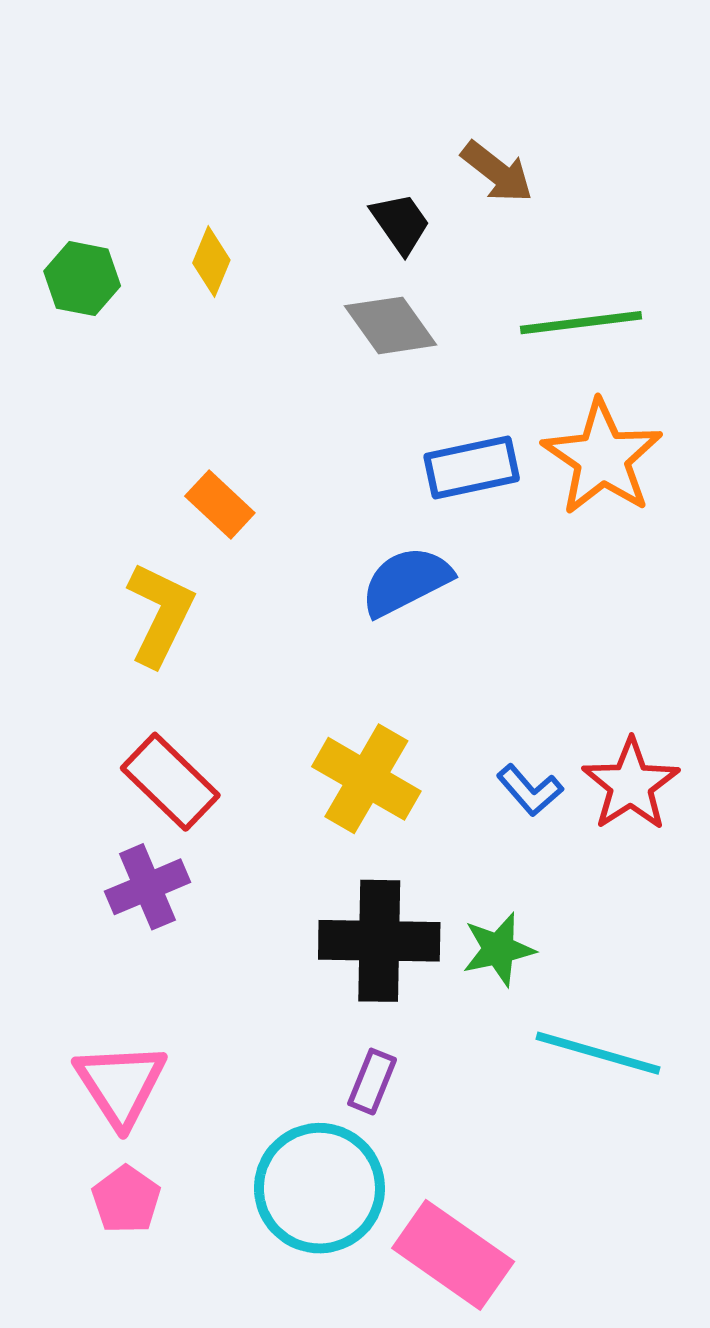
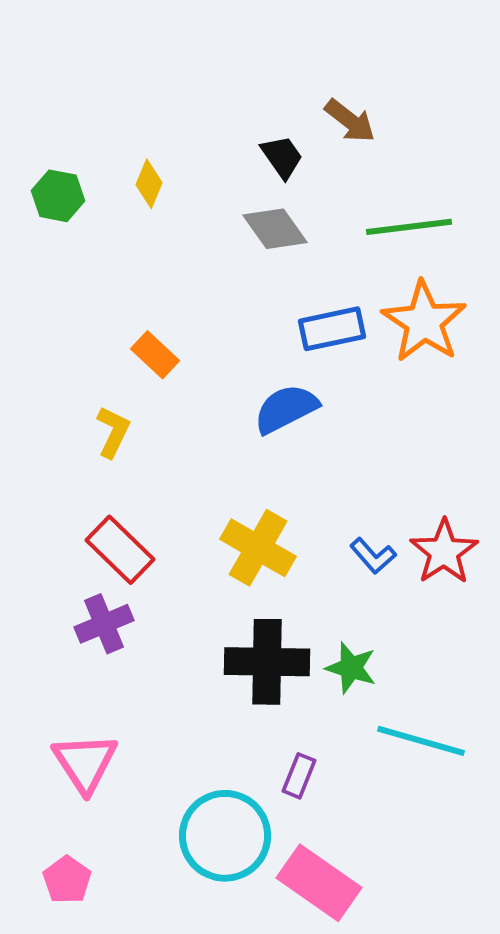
yellow L-shape: (160, 614) -> (113, 432), size x0.7
green star: (499, 949) -> (351, 668), turned 30
purple rectangle: (372, 1082) -> (299, 776), moved
pink pentagon: (126, 1199) -> (67, 880), moved

